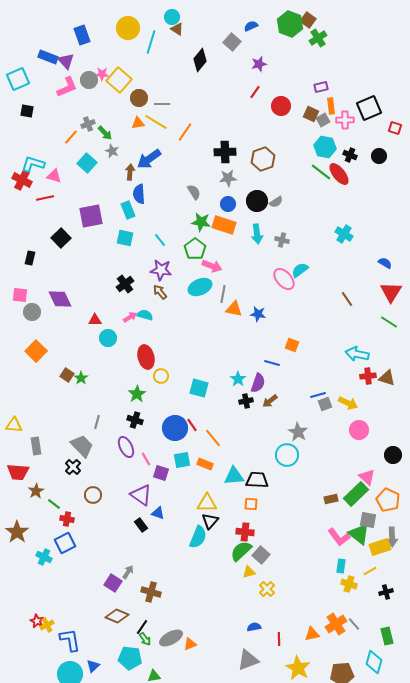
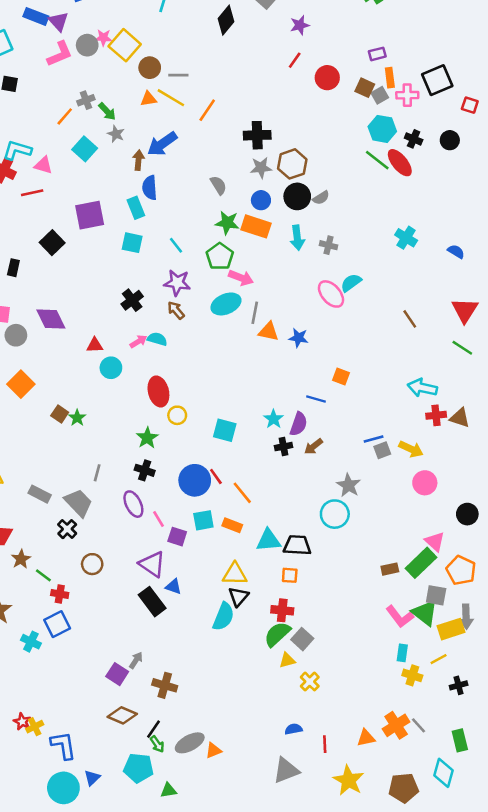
brown hexagon: (263, 159) -> (292, 164), moved
blue semicircle: (385, 263) -> (456, 251), moved
gray rectangle: (36, 446) -> (40, 494), moved, turned -54
black rectangle: (141, 525) -> (152, 602), size x1.6

